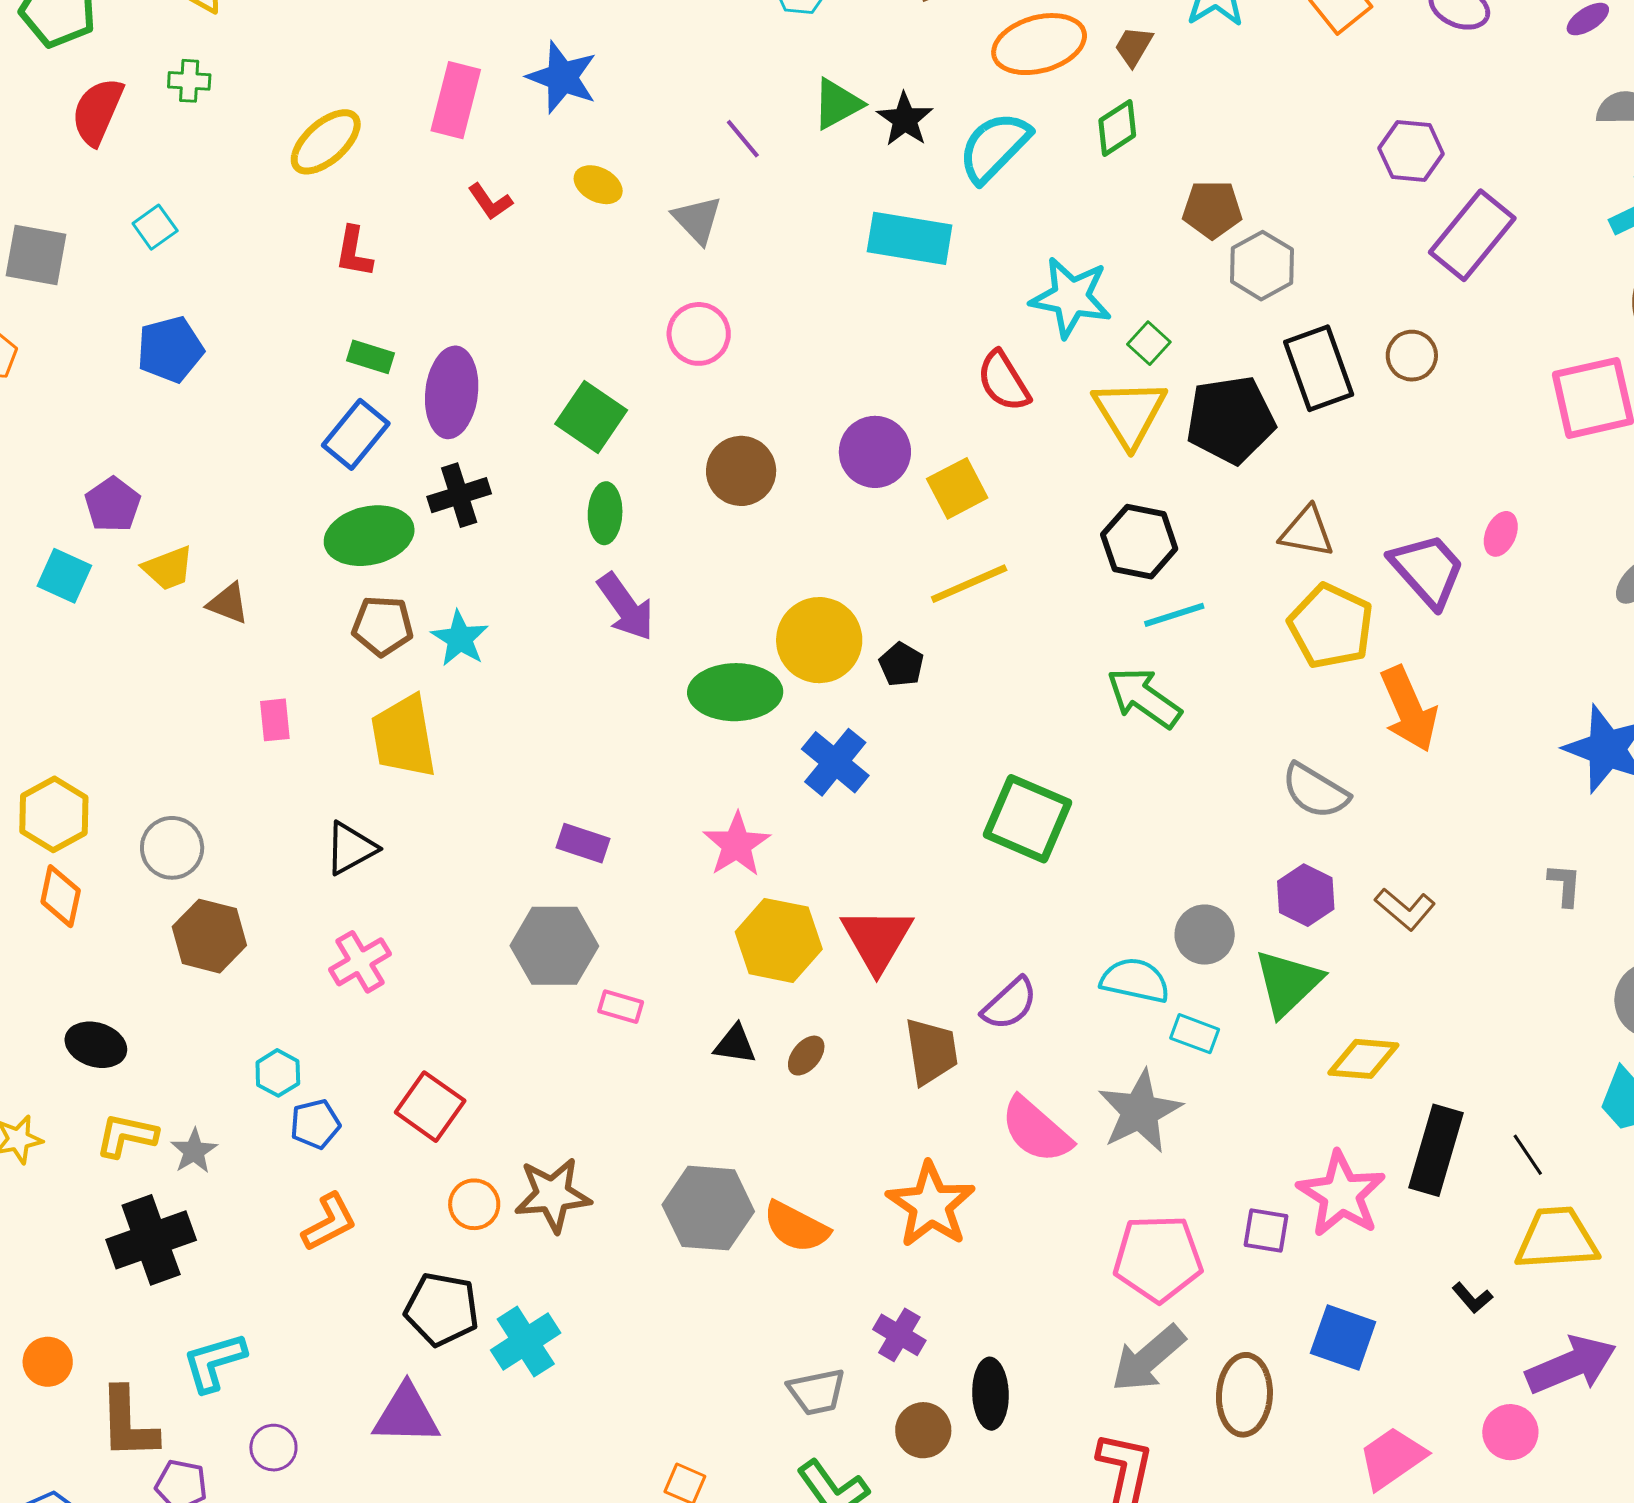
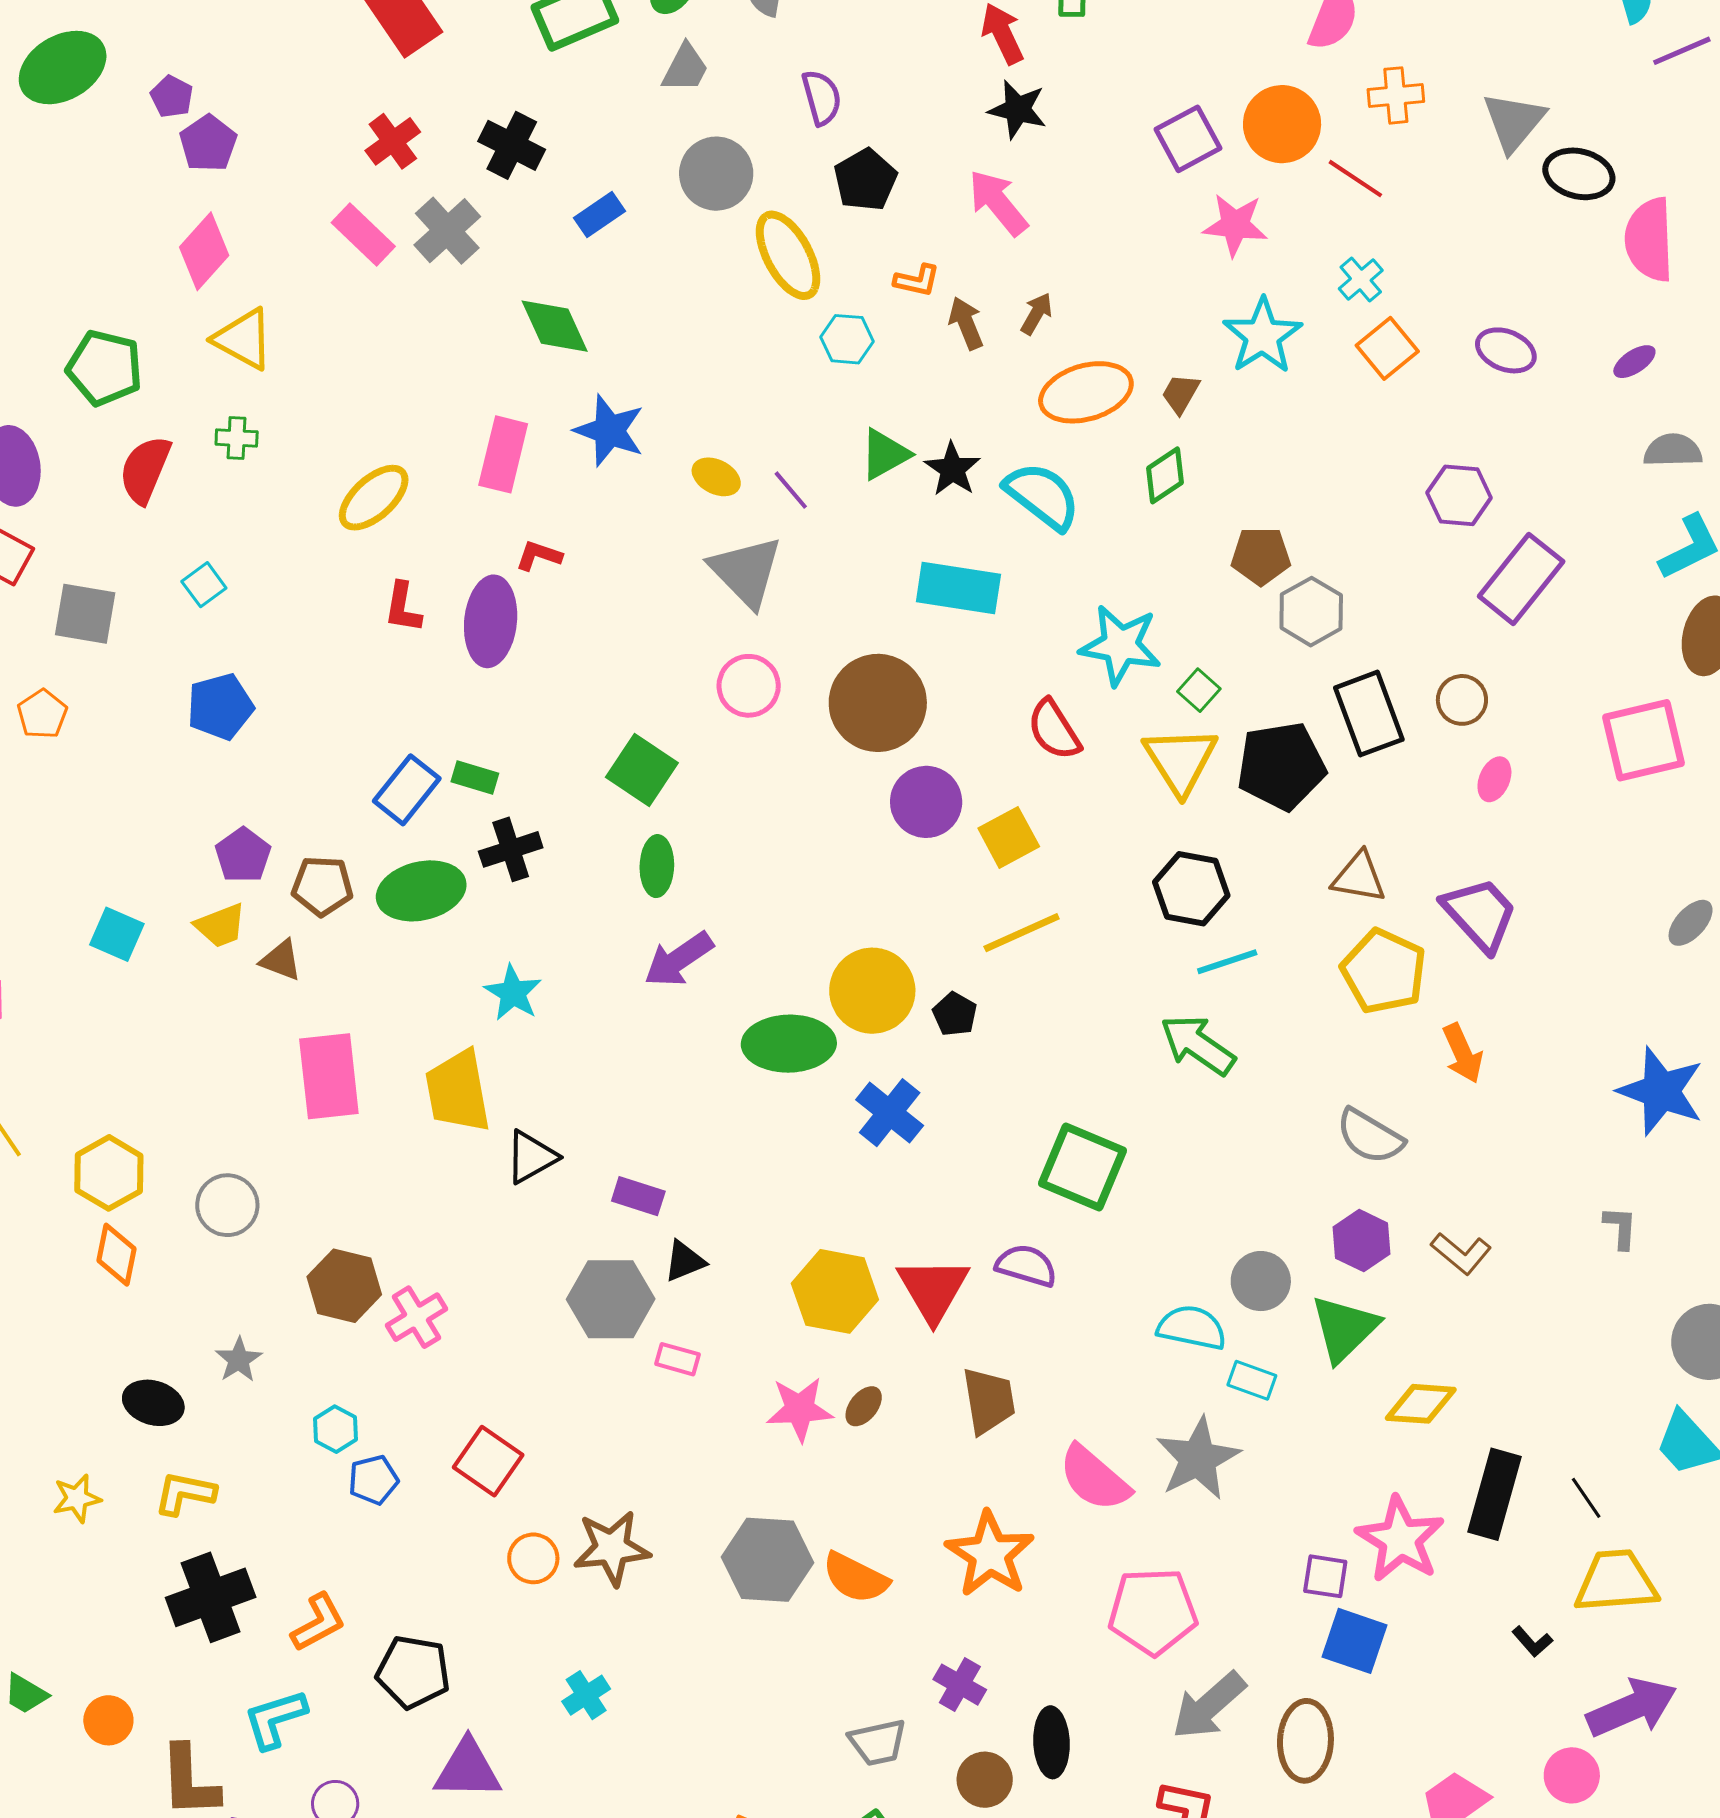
cyan semicircle: (994, 147) -> (1042, 496), turned 84
yellow ellipse: (598, 185) -> (716, 477), moved
red L-shape: (490, 202) -> (539, 556), turned 144
gray triangle: (697, 220) -> (746, 572), size x1.5
green rectangle: (370, 357) -> (475, 777), moved
purple ellipse: (452, 392) -> (491, 621), moved
brown circle: (741, 471) -> (878, 703), moved, size x1.4
purple pentagon: (113, 505) -> (243, 855), moved
pink ellipse: (1501, 534) -> (1494, 779), moved
purple arrow: (626, 607) -> (679, 959), turned 92
brown pentagon: (383, 626) -> (322, 886), moved
orange arrow: (1409, 709) -> (1463, 1053), size x0.7
pink rectangle: (275, 720) -> (329, 1076), size x2.0
pink star: (737, 845) -> (800, 1409), moved, turned 30
black triangle: (351, 848) -> (531, 1157), moved
brown hexagon: (209, 936) -> (344, 1286), moved
purple semicircle: (1010, 1004) -> (1026, 1266), moved, turned -120
black triangle: (735, 1044) -> (684, 1261), moved, turned -30
gray star: (194, 1151) -> (239, 1360), moved
orange L-shape: (329, 1222) -> (318, 1623), moved
pink pentagon: (1158, 1258) -> (1153, 1611), moved
black pentagon: (442, 1309) -> (413, 1672), moved
blue square: (1343, 1338) -> (1354, 1641), moved
cyan cross: (526, 1342) -> (586, 1695), size x0.7

